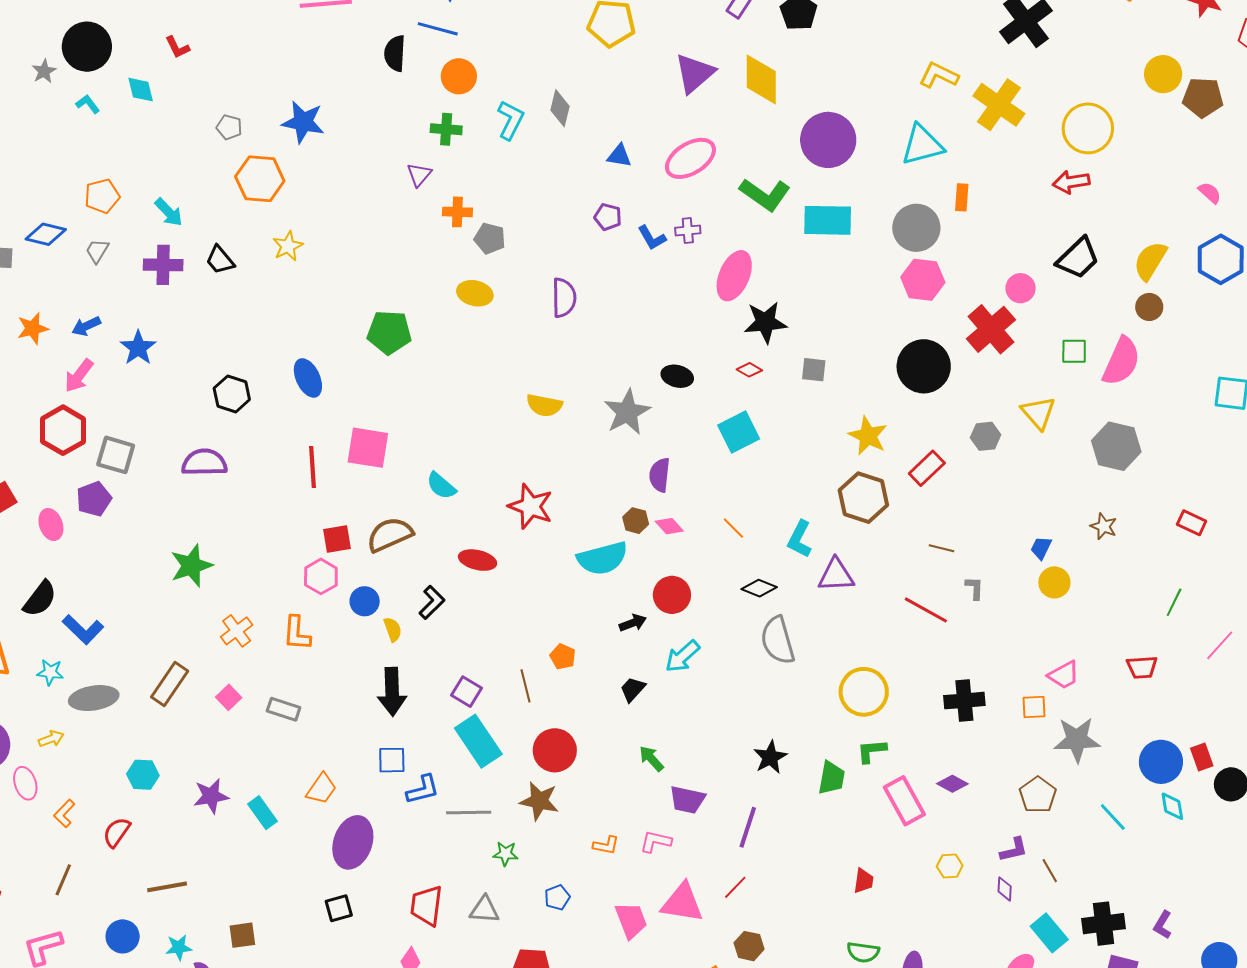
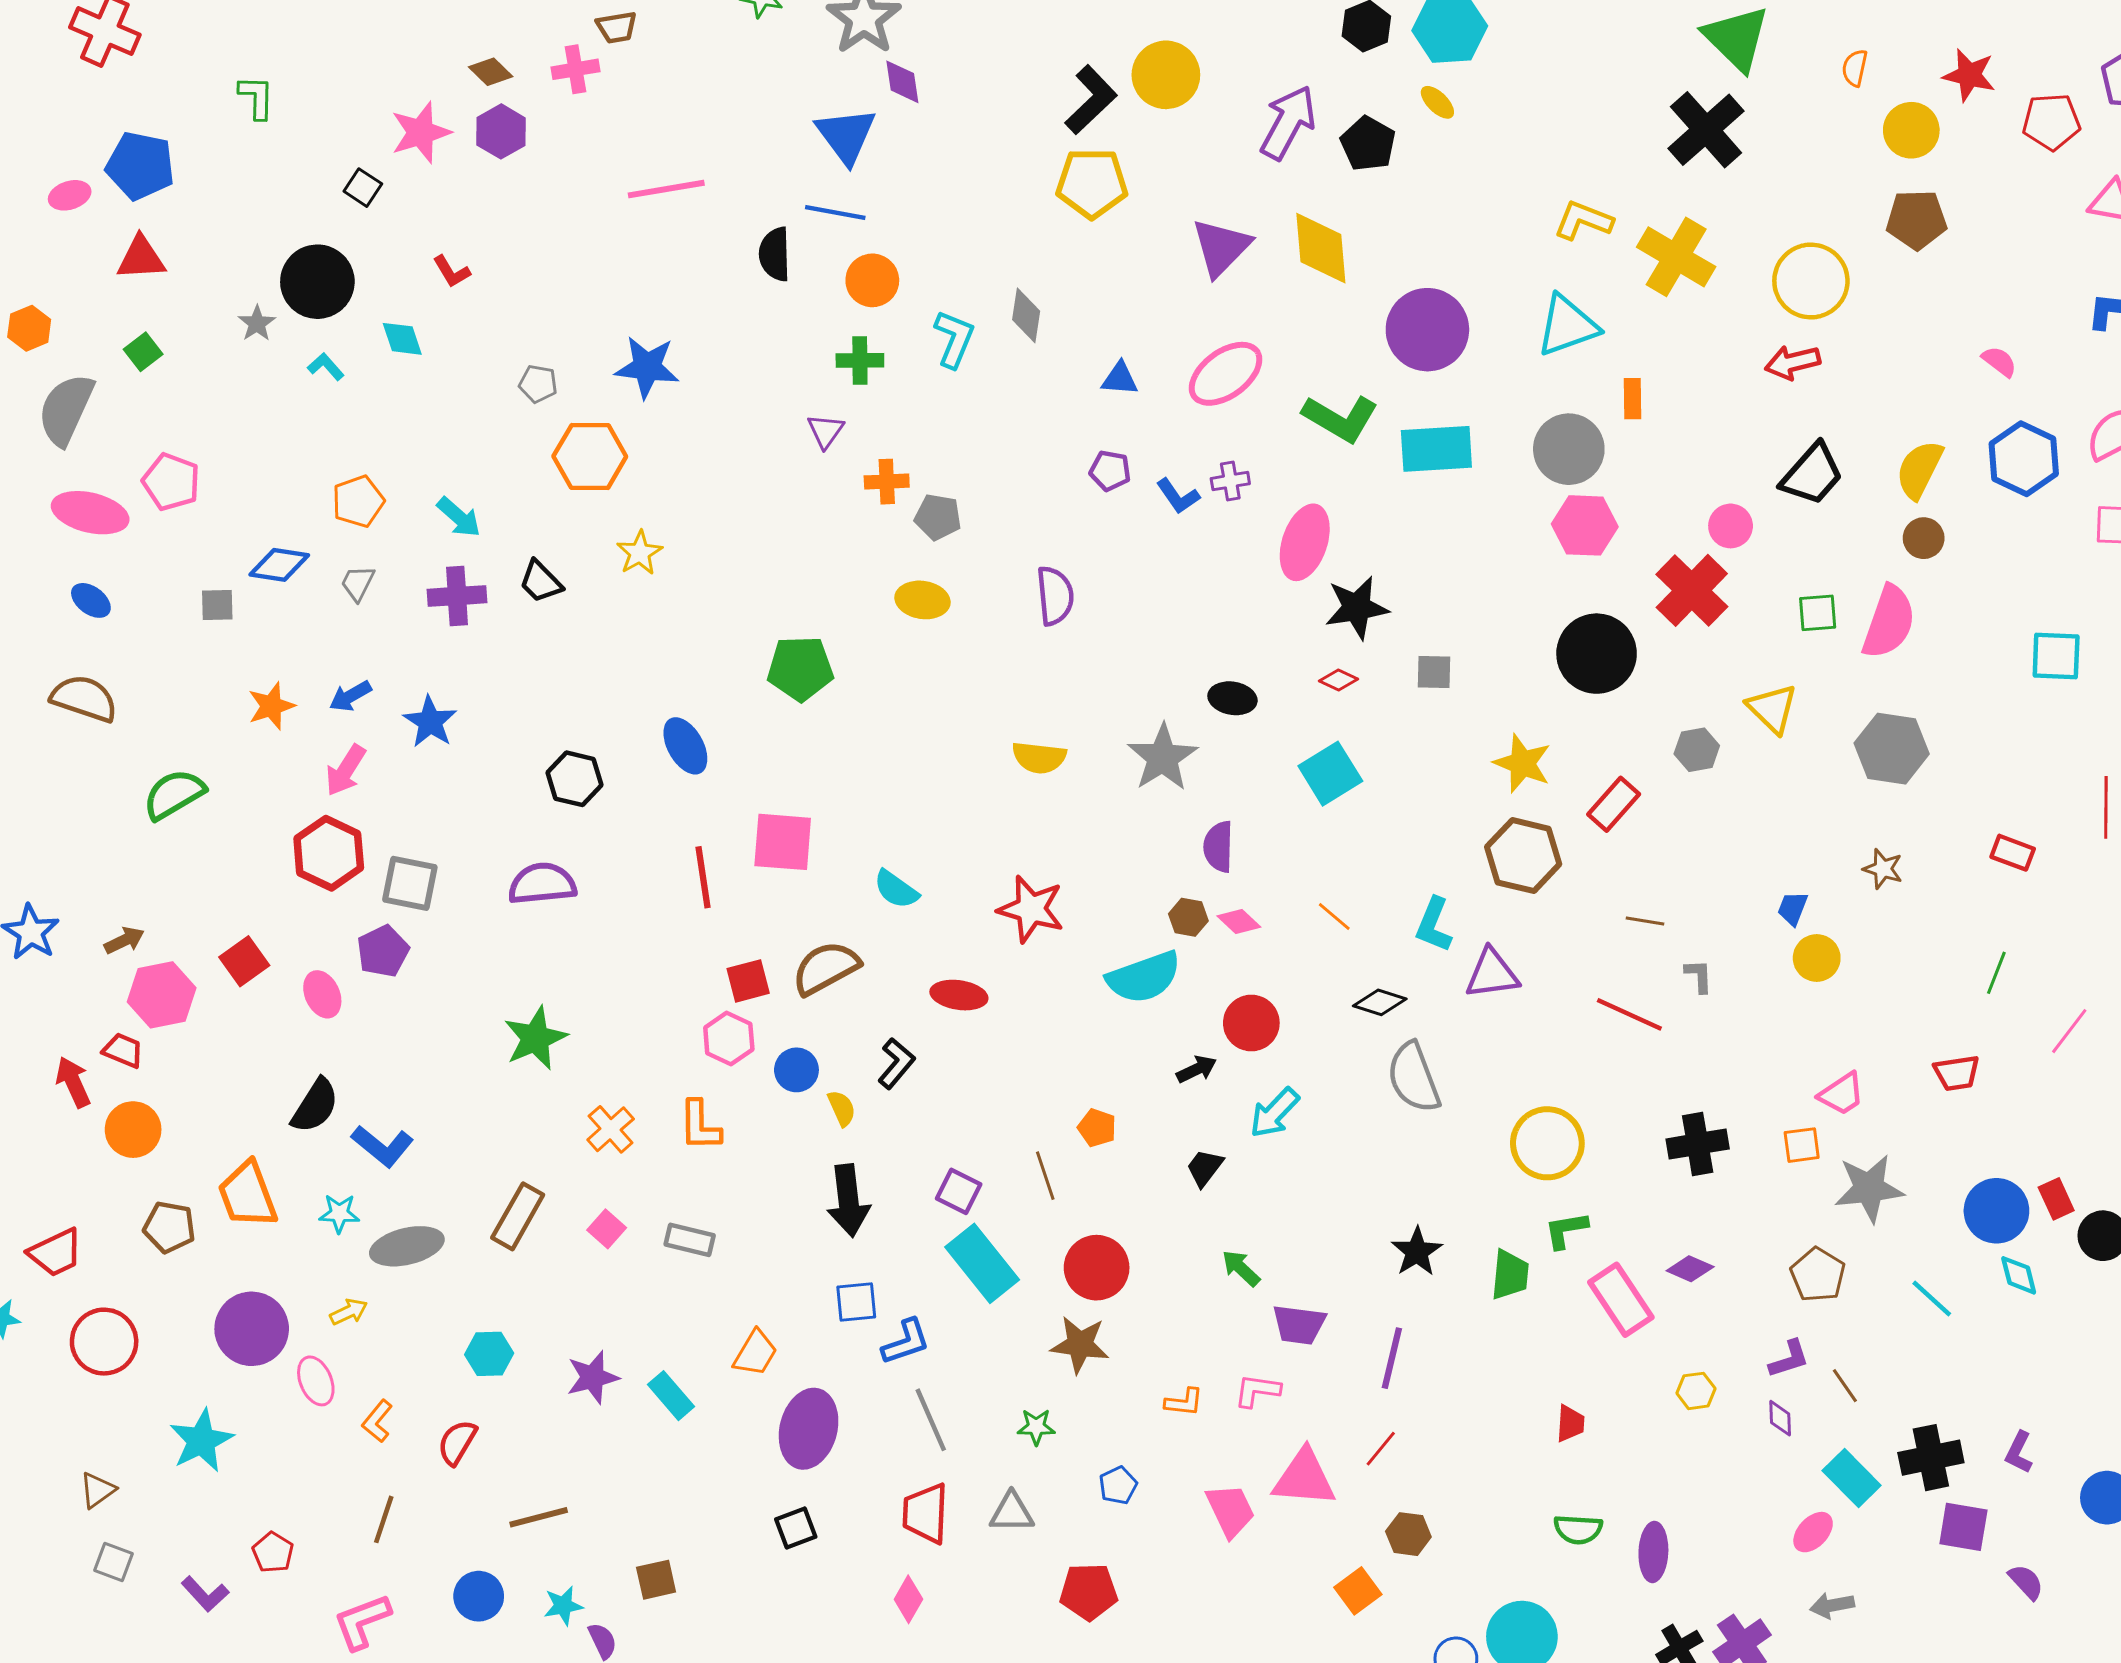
yellow circle: (1163, 74) -> (1911, 130), moved
brown pentagon: (1203, 97) -> (1917, 220), moved
gray line: (469, 813) -> (931, 1420), moved, turned 72

